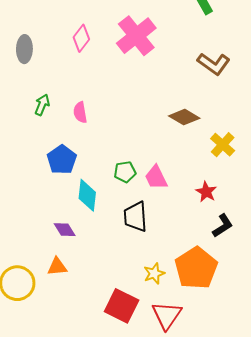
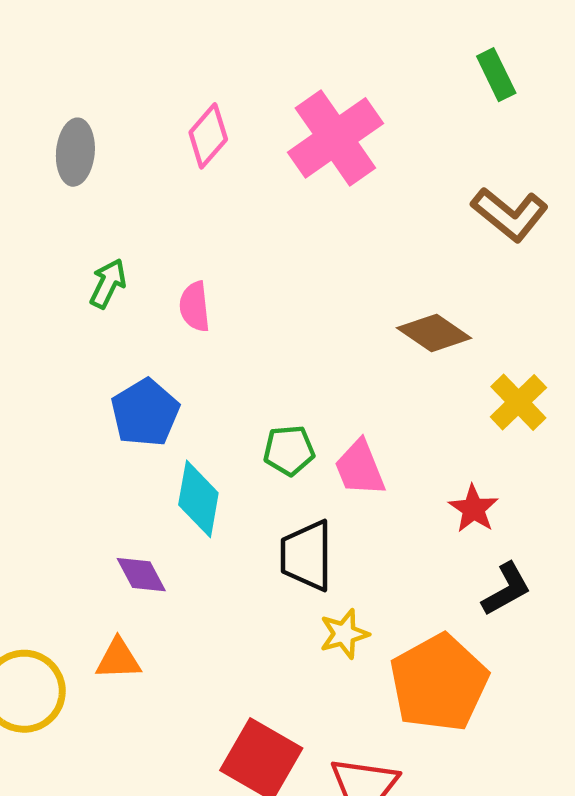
yellow star: (154, 273) -> (344, 634), moved

